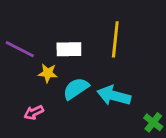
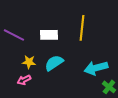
yellow star: (48, 73) -> (29, 62), moved
cyan arrow: (114, 96) -> (96, 68), moved, turned -30

